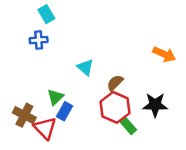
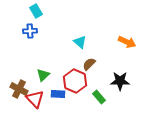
cyan triangle: (85, 67) -> (80, 42), moved
red hexagon: (115, 107) -> (75, 81), moved
blue rectangle: (65, 111) -> (58, 94), moved, turned 64

